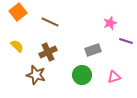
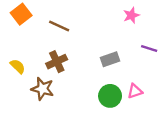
pink star: (110, 23) -> (131, 15), moved
yellow semicircle: (17, 46) -> (18, 66), moved
green circle: (82, 75) -> (110, 96), moved

